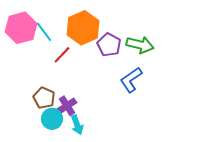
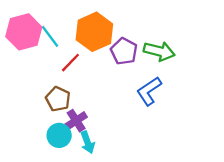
brown pentagon: (44, 98) -> (58, 99), moved

